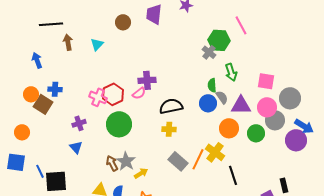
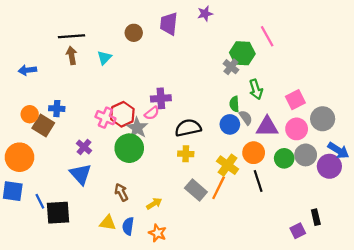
black line: (51, 24) -> (72, 36), moved
blue arrow: (37, 60) -> (27, 70), moved, turned -77
pink square: (266, 81) -> (295, 100), turned -36
gray circle: (275, 120) -> (306, 155), moved
purple cross: (79, 123) -> (84, 147), turned -32
orange circle: (22, 132) -> (19, 157), size x1.6
blue triangle: (76, 147) -> (81, 174), size x1.5
yellow cross: (215, 152) -> (228, 165), moved
gray star: (126, 161) -> (137, 128), moved
black line: (233, 175) -> (258, 181), moved

